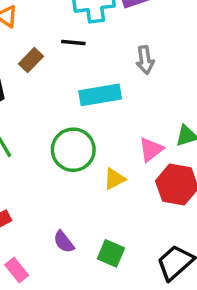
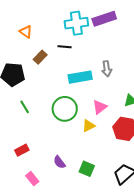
gray arrow: (145, 60) -> (107, 69), moved
pink triangle: (151, 150) -> (100, 107), moved

